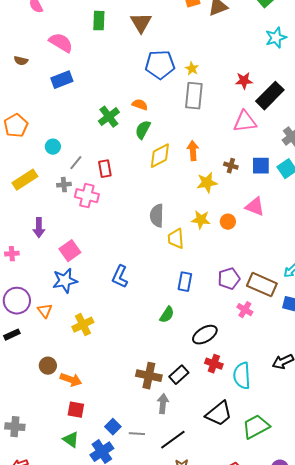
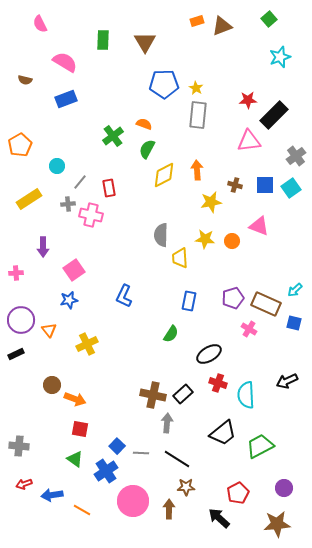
blue star: (65, 281) -> (69, 300), size x0.7
black line: (173, 440) -> (177, 459), turned 68

